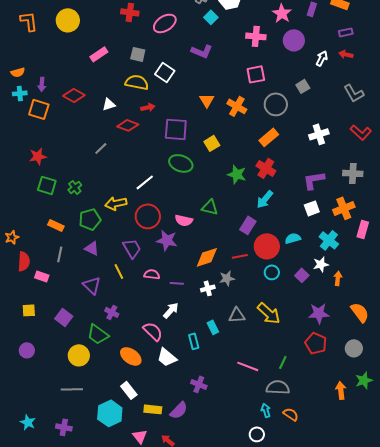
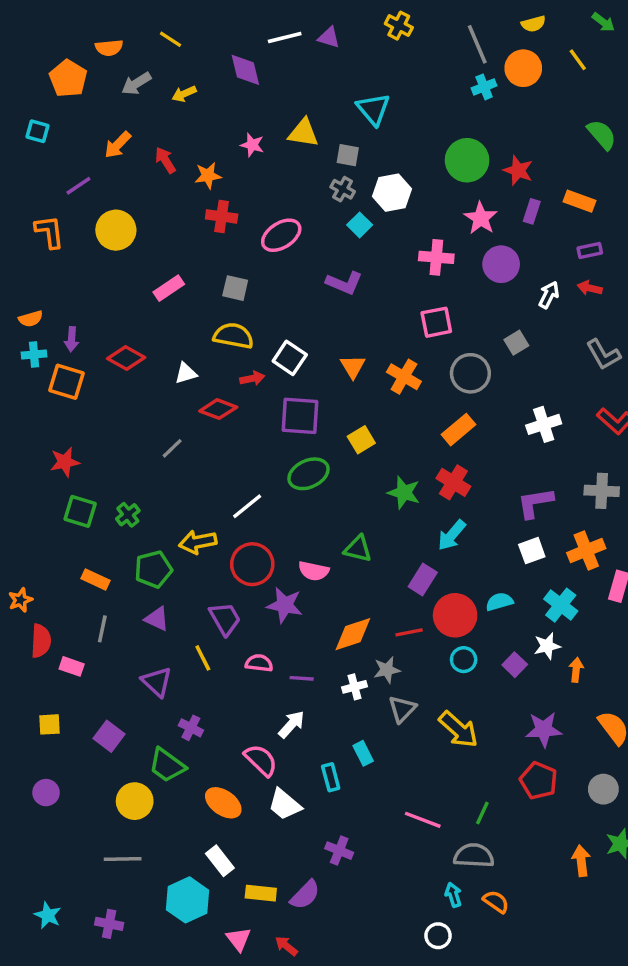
white square: (165, 72) -> (290, 358), moved
green ellipse: (181, 163) -> (308, 474), turned -45
gray triangle: (237, 315) -> (402, 709), moved, turned -42

